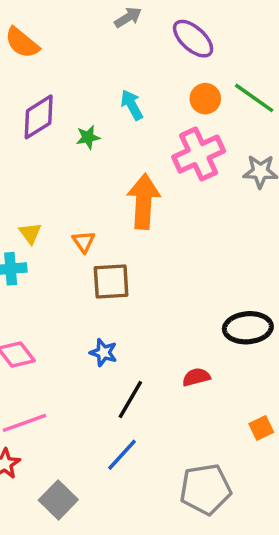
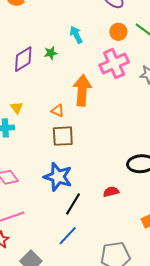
purple diamond: (39, 117) -> (23, 59), moved
orange triangle: (84, 242) -> (58, 111), moved, turned -32
blue star: (103, 353) -> (58, 177), size x1.8

